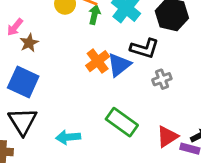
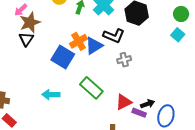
brown star: (29, 43) -> (30, 22), size x1.5
blue square: (23, 82) -> (63, 57), moved
black triangle: (23, 121) -> (26, 39), moved, size x0.7

